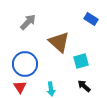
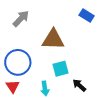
brown triangle: (59, 42) -> (53, 39), turned -40
cyan square: (81, 61) -> (61, 69), moved

